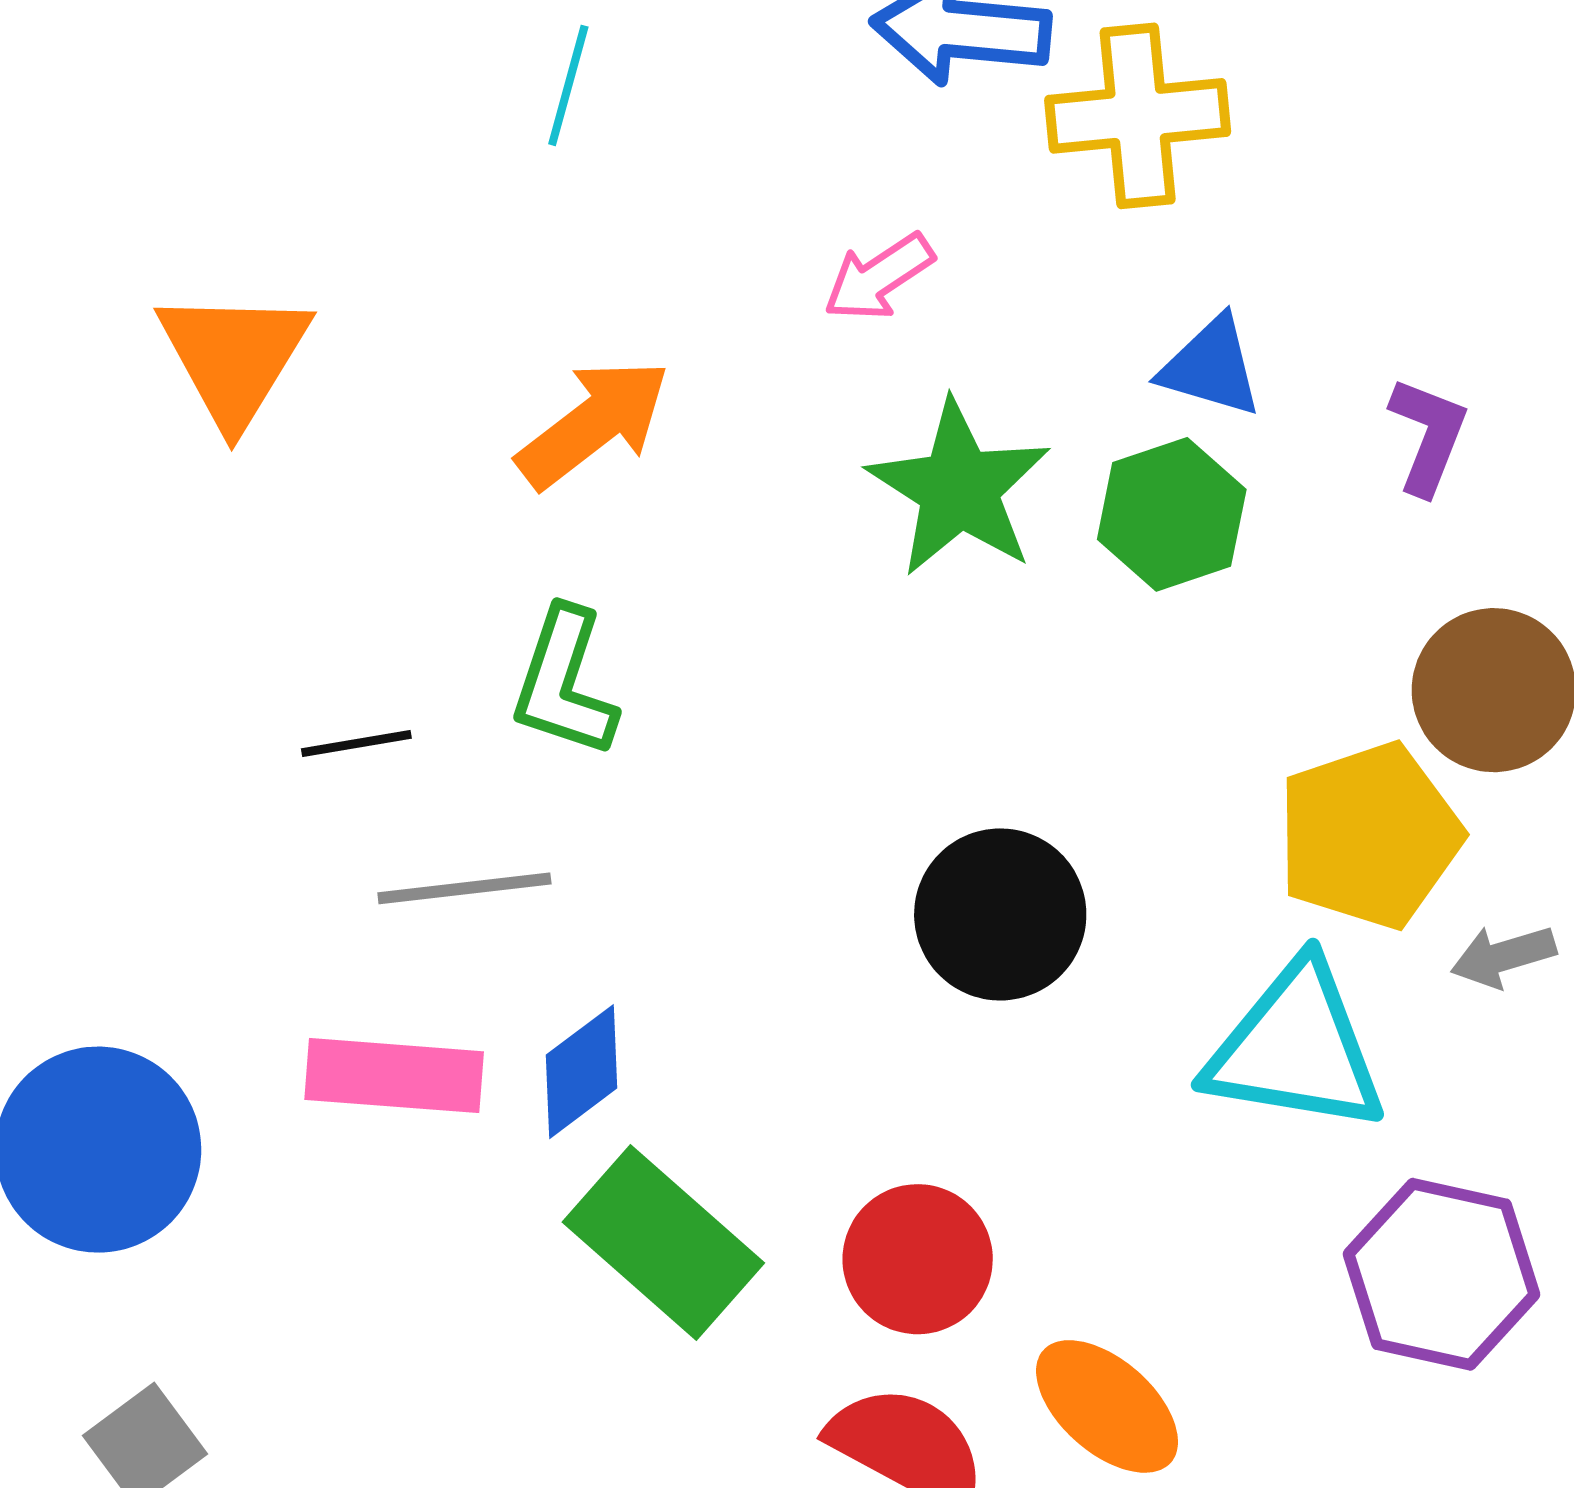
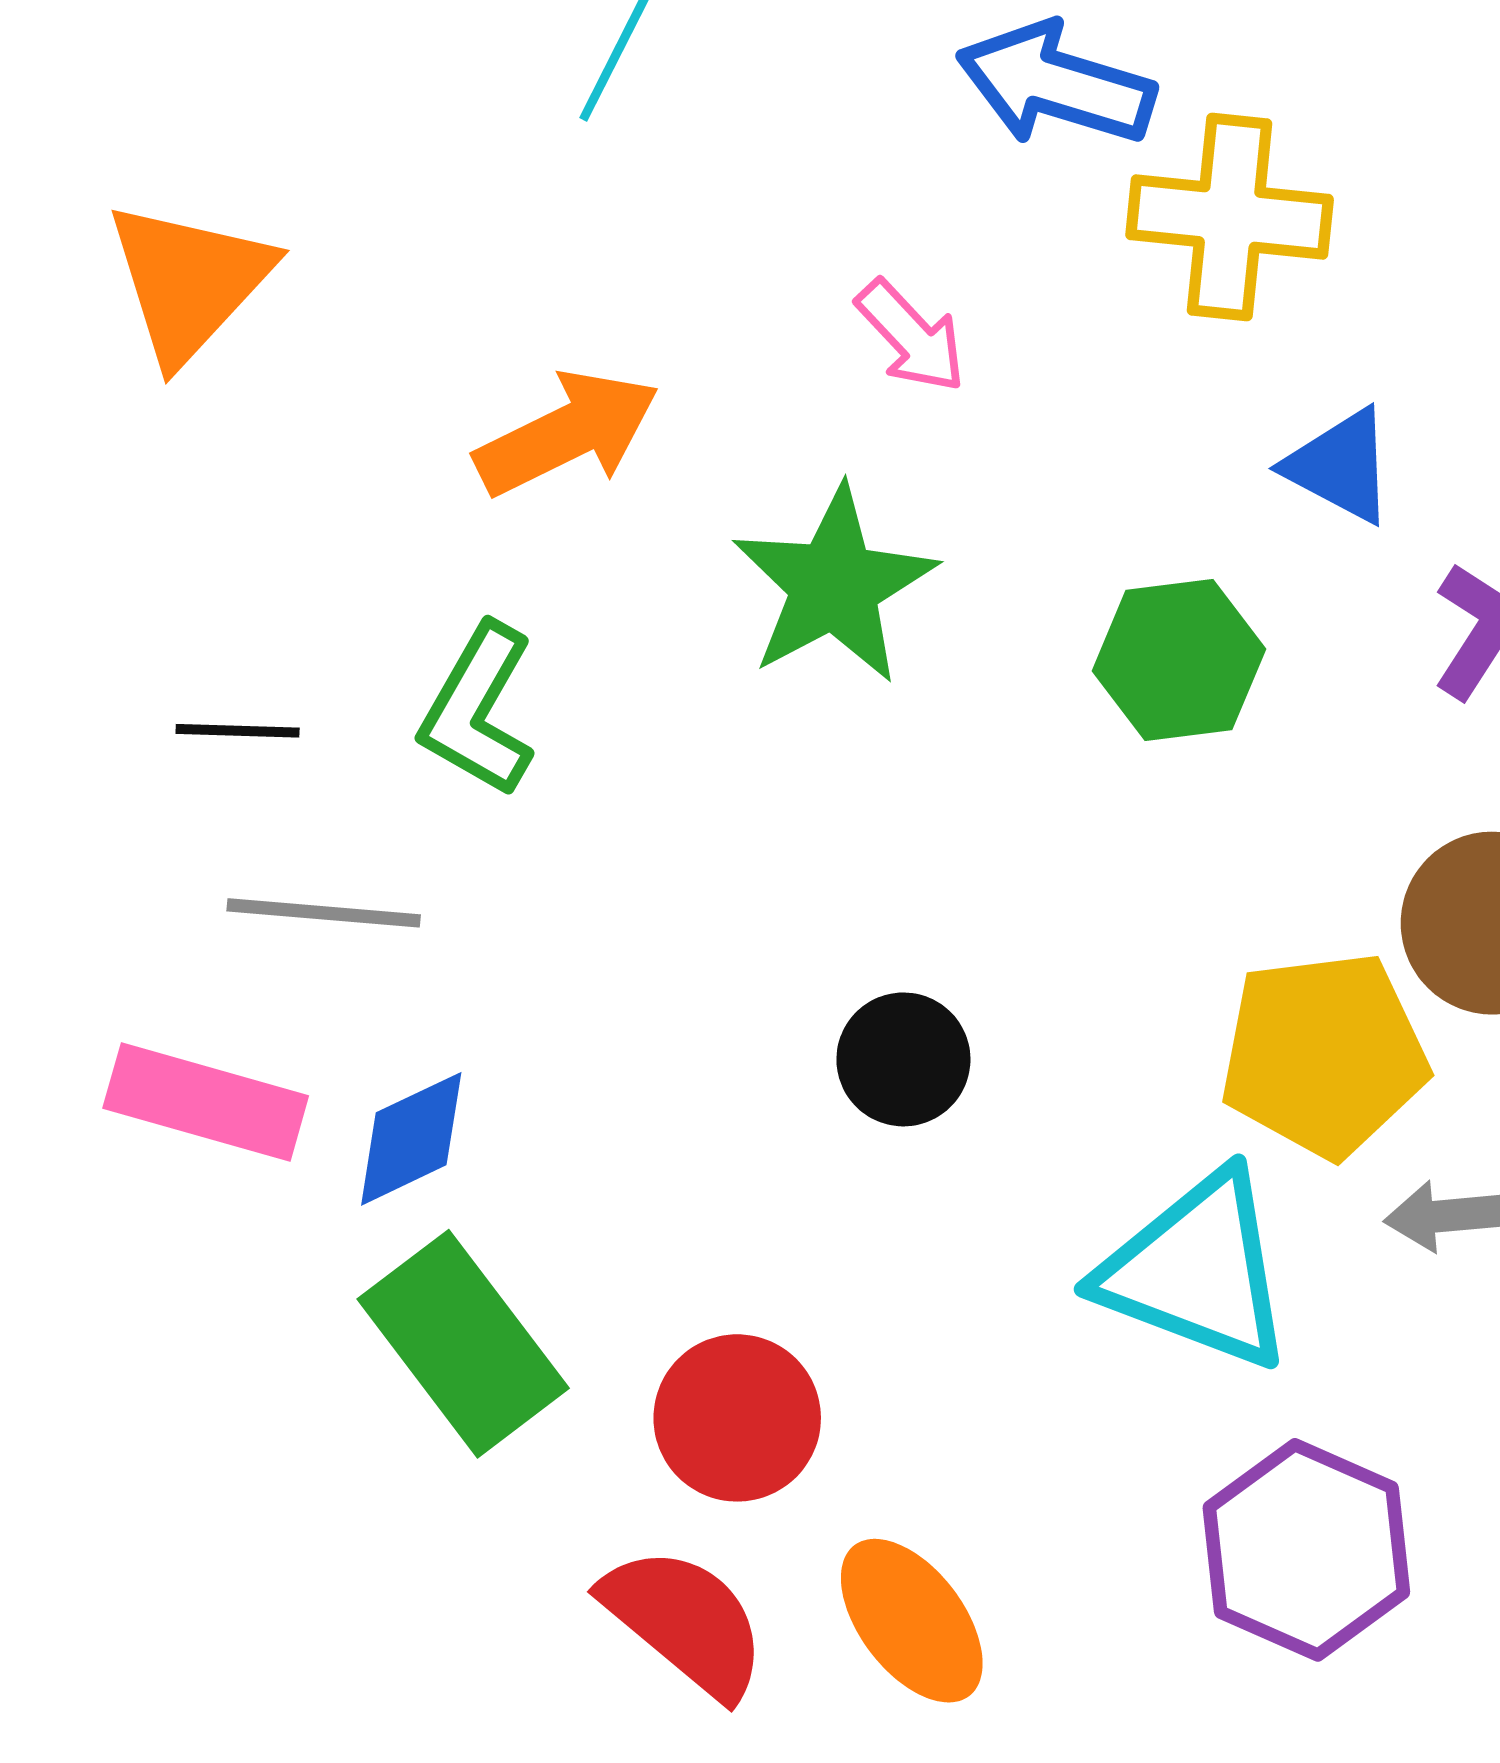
pink arrow: (879, 277) -> (911, 336), turned -111
blue triangle: (1211, 367) -> (1340, 466), moved
green star: (959, 488) -> (834, 585), moved
black circle: (1000, 914) -> (903, 1059), size x0.7

